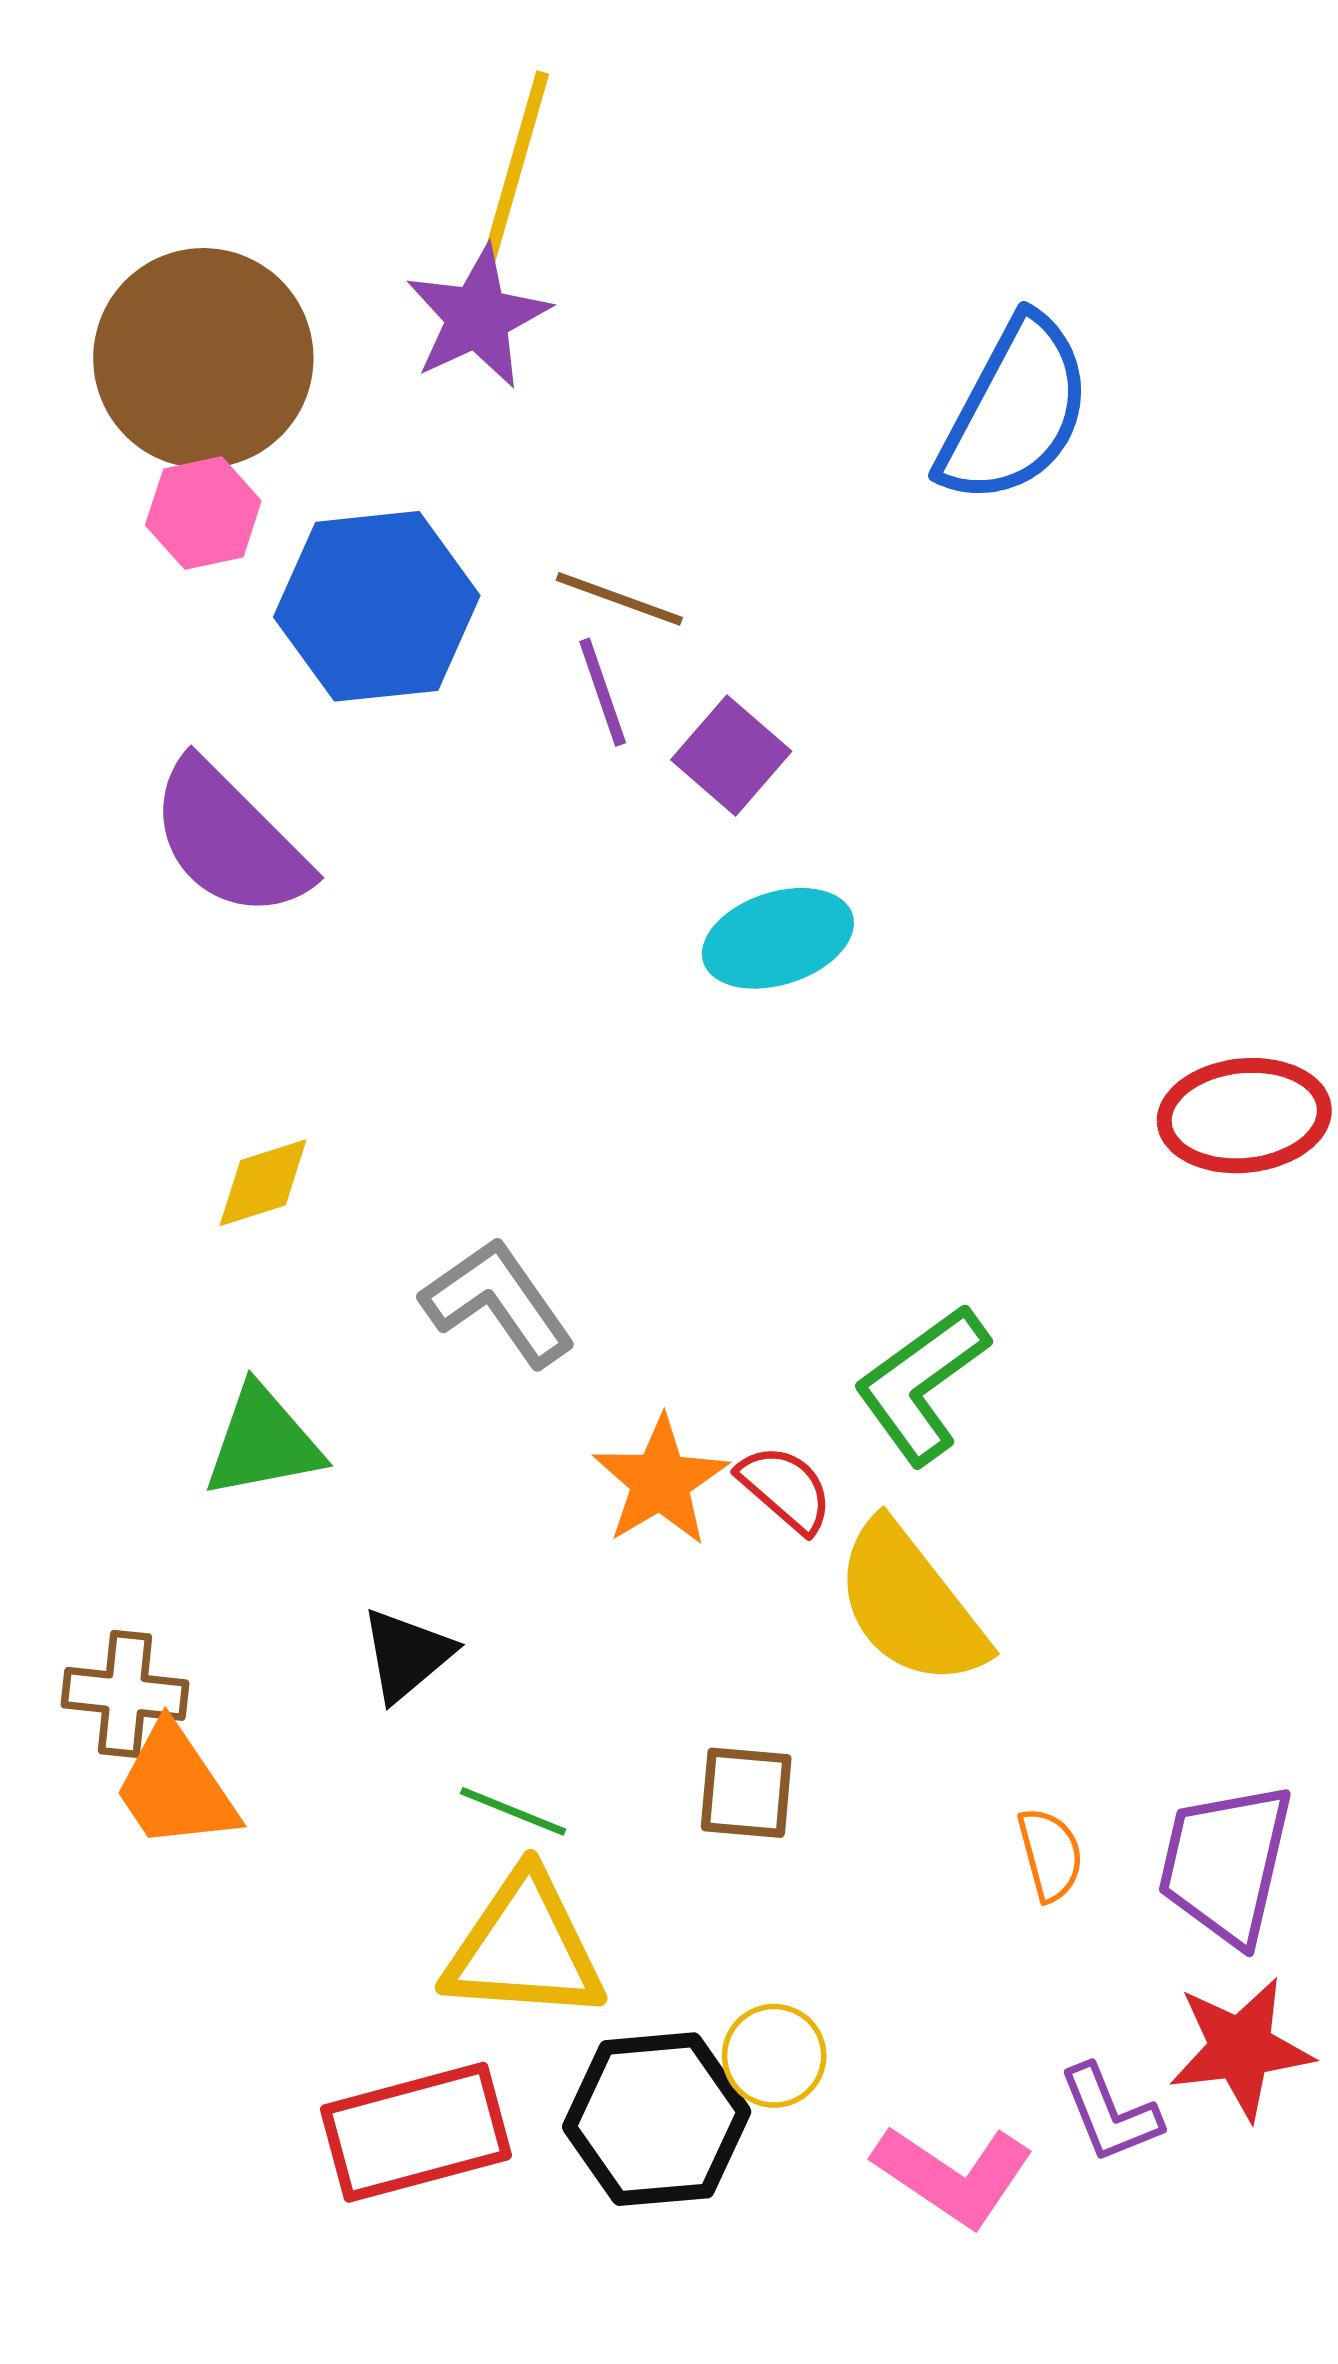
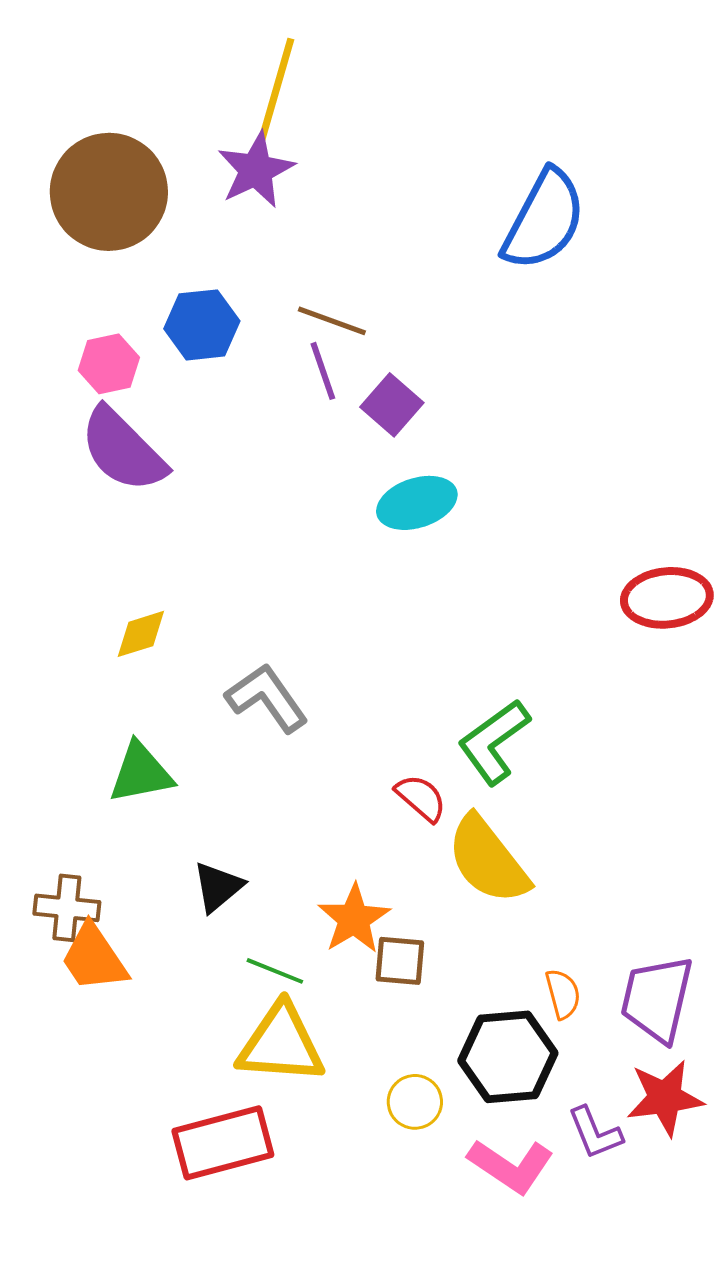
pink hexagon: (203, 513) -> (109, 364), moved
blue hexagon: (377, 606) -> (202, 325), size x0.7
orange star: (660, 1481) -> (354, 919), moved
black hexagon: (657, 2119) -> (508, 1057), moved

